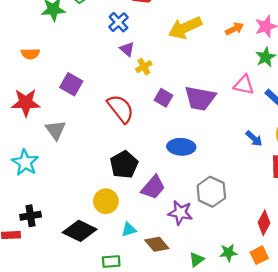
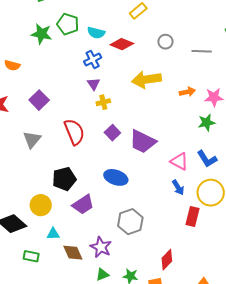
pink triangle: (244, 85) -> (179, 161), moved
gray triangle: (56, 130) -> (32, 139), moved
purple star: (180, 213) -> (101, 247), moved

